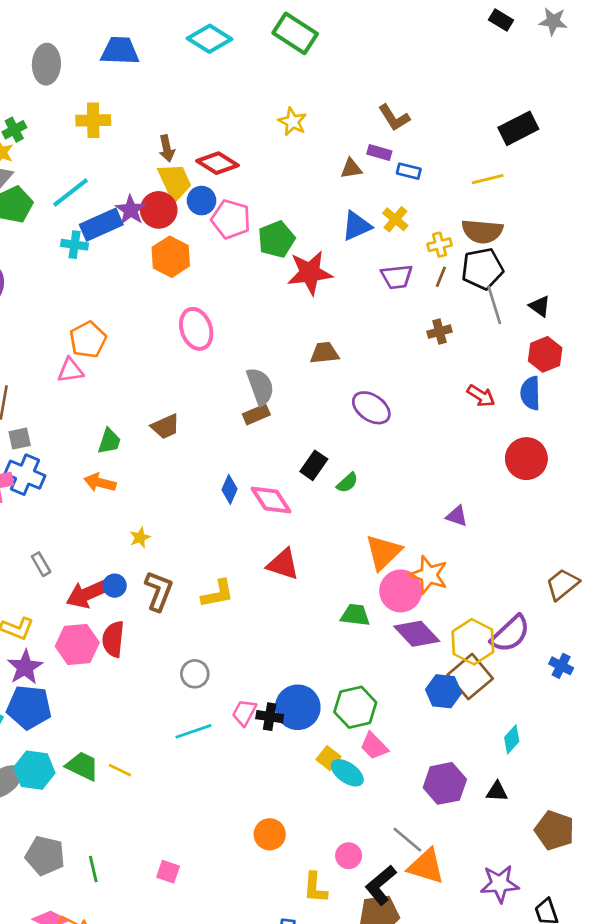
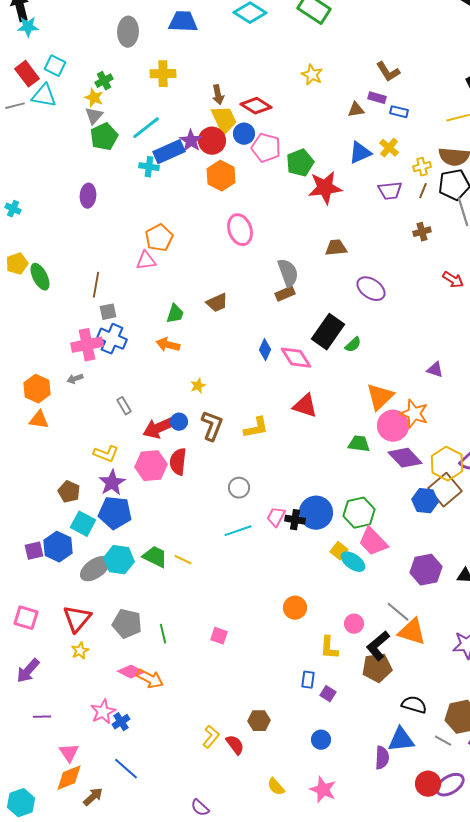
black rectangle: (314, 465) -> (328, 332), size x1.6
pink trapezoid: (374, 746) -> (373, 542), size x1.4

